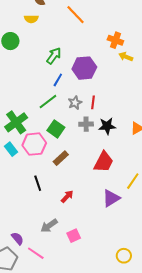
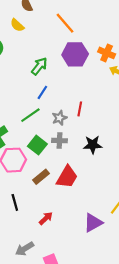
yellow semicircle: (31, 19) -> (17, 25), turned 40
purple hexagon: (84, 68) -> (75, 54), moved
red line: (93, 102) -> (80, 109), moved
gray cross: (86, 124) -> (60, 141), moved
red trapezoid: (104, 162) -> (67, 177), moved

